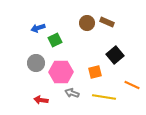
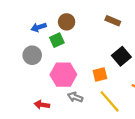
brown circle: (87, 23) -> (67, 22), moved
gray circle: (36, 63) -> (32, 55), moved
yellow line: (104, 97) -> (110, 101), turned 40

